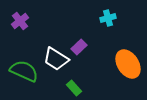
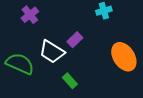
purple cross: (20, 21) -> (30, 15), moved

